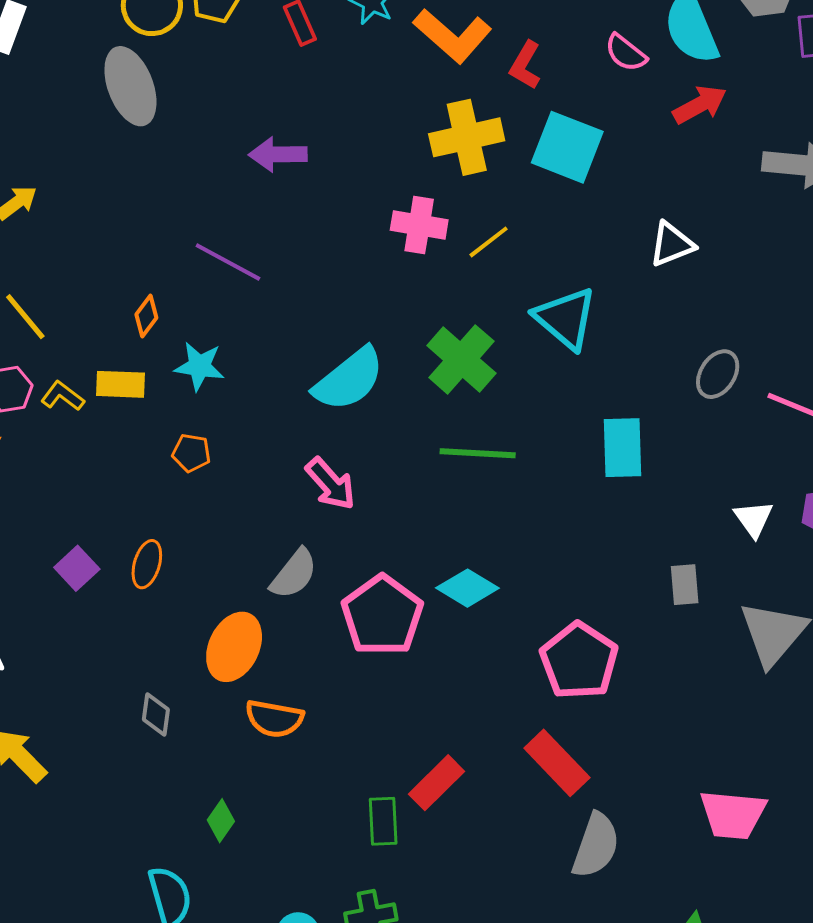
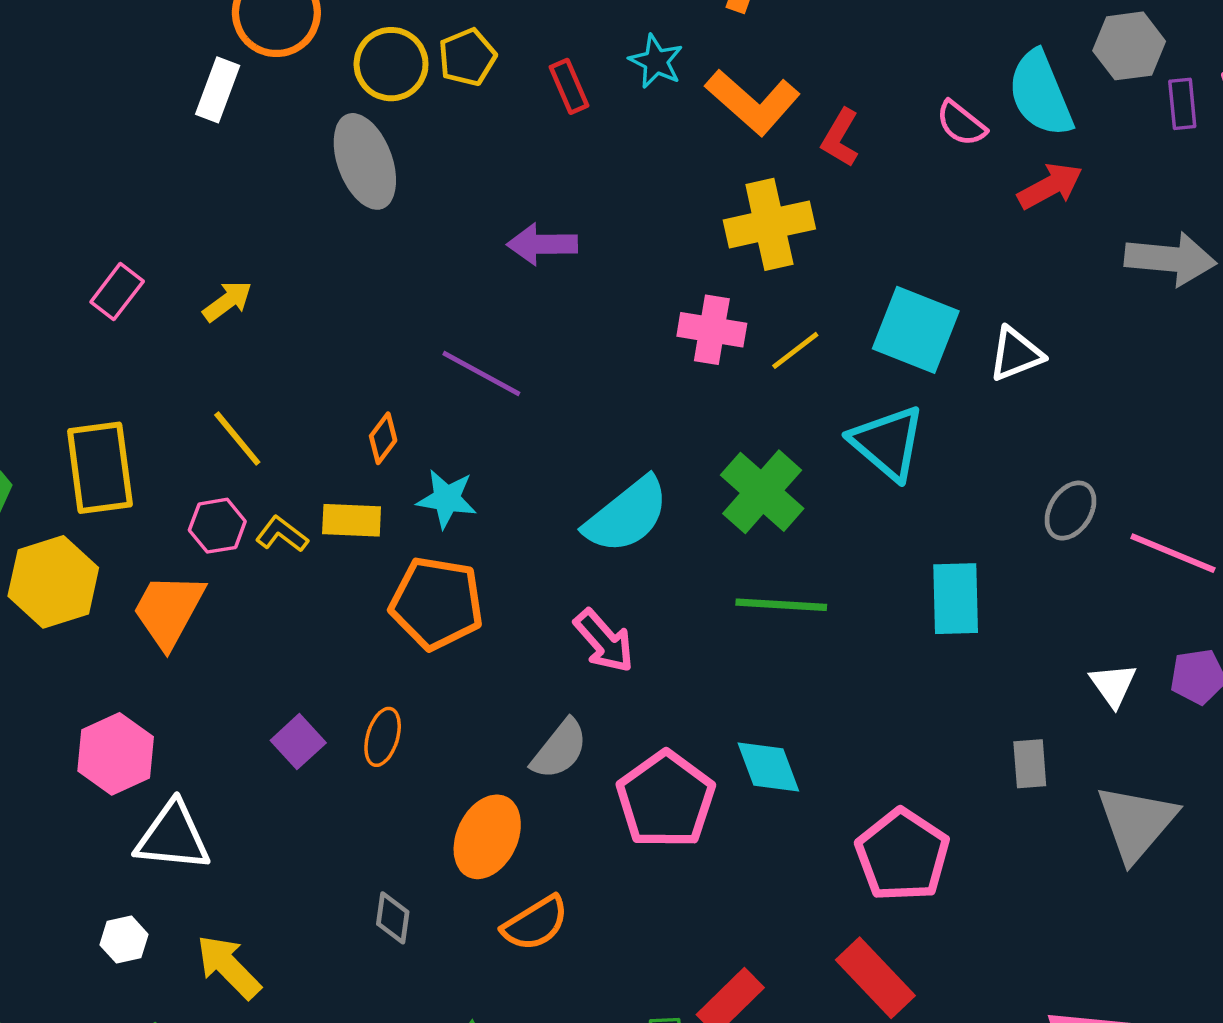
cyan square: (567, 147) -> (916, 330), moved
orange pentagon: (191, 453) -> (437, 603), size x2.0
cyan diamond: (467, 588) -> (768, 767), turned 38
orange semicircle: (274, 719) -> (535, 923), turned -42

